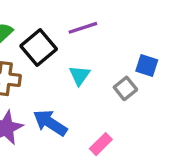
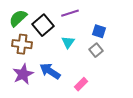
blue square: (147, 65) -> (99, 31), moved

